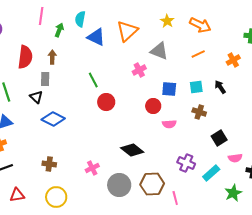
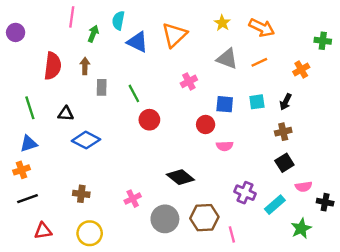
gray triangle: (159, 51) -> (227, 59), moved
gray rectangle: (45, 79) -> (102, 87), moved
black arrow: (220, 87) -> (286, 102), turned -120
black triangle: (36, 97) -> (66, 114), turned -40
brown cross: (199, 112) -> (283, 132), moved, turned -32

